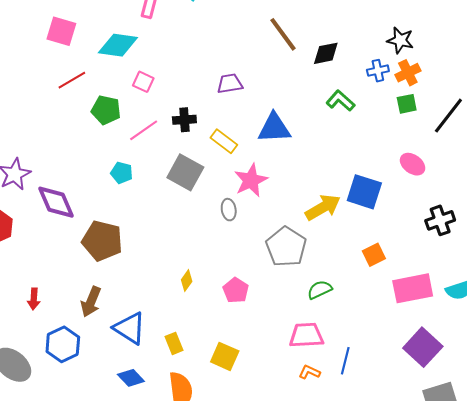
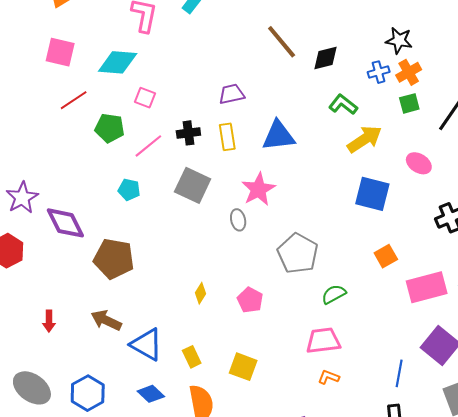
yellow rectangle: (224, 141) -> (227, 137), moved, turned 48
yellow arrow: (323, 207) -> (365, 139), moved
brown arrow: (91, 302) -> (106, 320), turned 96
blue hexagon: (63, 344) -> (88, 393), moved
blue line: (345, 361) -> (399, 373), moved

